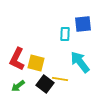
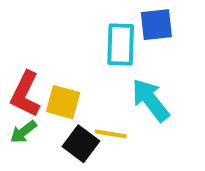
cyan rectangle: (65, 34) -> (121, 44), size x1.5
green arrow: (18, 86) -> (23, 132), moved

